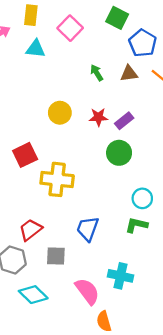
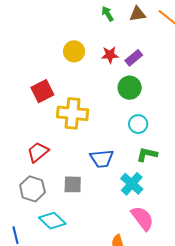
cyan circle: (142, 198) -> (138, 124), moved
blue trapezoid: (88, 229) -> (102, 159), turned -115
red trapezoid: (30, 230) -> (38, 152), moved
cyan cross: (121, 276) -> (132, 184), moved, turned 30
pink semicircle: (87, 291) -> (142, 218), moved

